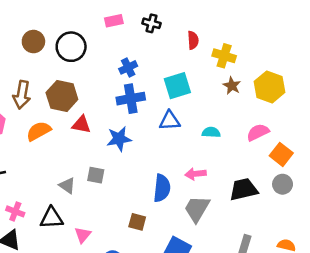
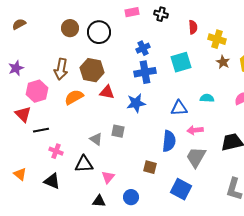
blue triangle: (170, 121) -> (179, 108), moved
pink cross: (15, 211) -> (56, 151), moved

